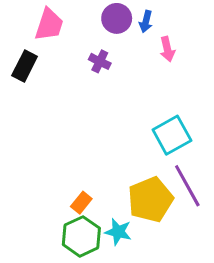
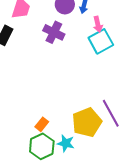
purple cross: (100, 61) -> (54, 32), size x1.5
cyan square: (172, 135) -> (101, 41), moved

